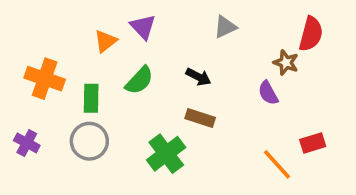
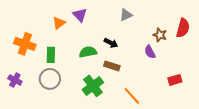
red semicircle: (311, 34) -> (183, 28), moved
green semicircle: (139, 80) -> (88, 52), moved, turned -144
orange line: (277, 164) -> (132, 96), moved

